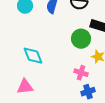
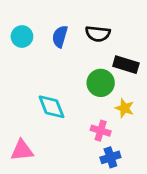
cyan diamond: (33, 56) -> (51, 107), moved

